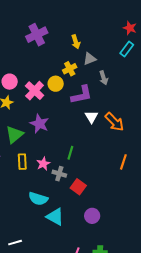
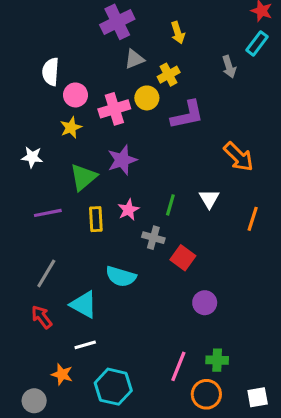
gray triangle: (90, 59) -> (134, 59), moved
gray arrow: (104, 78) -> (229, 67), moved
pink cross: (35, 91) -> (114, 109), turned 30
white triangle: (91, 117) -> (209, 199), moved
purple star: (39, 124) -> (122, 160), turned 30
pink star: (43, 164) -> (128, 210), moved
cyan triangle: (55, 217) -> (84, 304), moved

